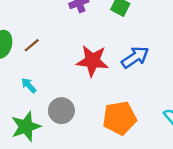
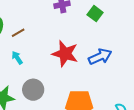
cyan arrow: (29, 85) -> (17, 58), moved

